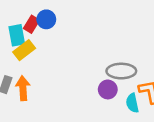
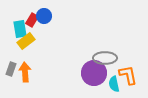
purple circle: (108, 89) -> (94, 73), size x1.6

